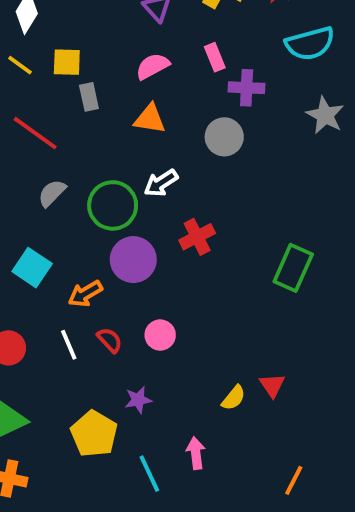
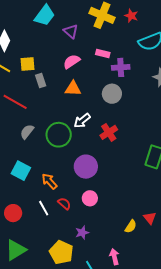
pink rectangle: (215, 57) -> (103, 54), turned -48
red cross: (197, 237) -> (109, 132), moved
purple circle: (133, 260) -> (86, 167), moved
orange arrow: (85, 294) -> (49, 181), turned 84

